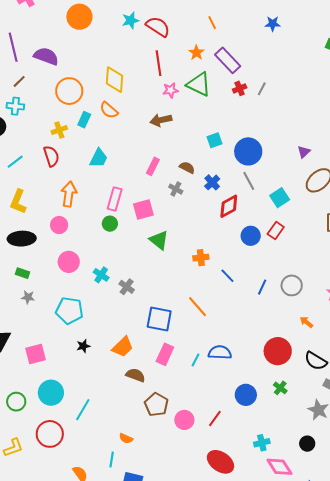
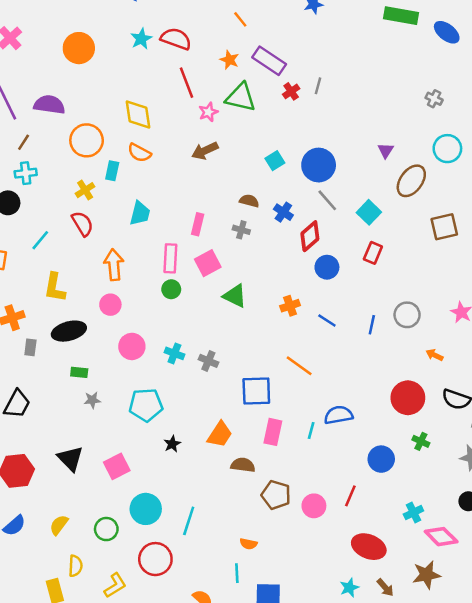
pink rectangle: (153, 166) -> (198, 224), moved
blue circle: (251, 236) -> (327, 267), moved

